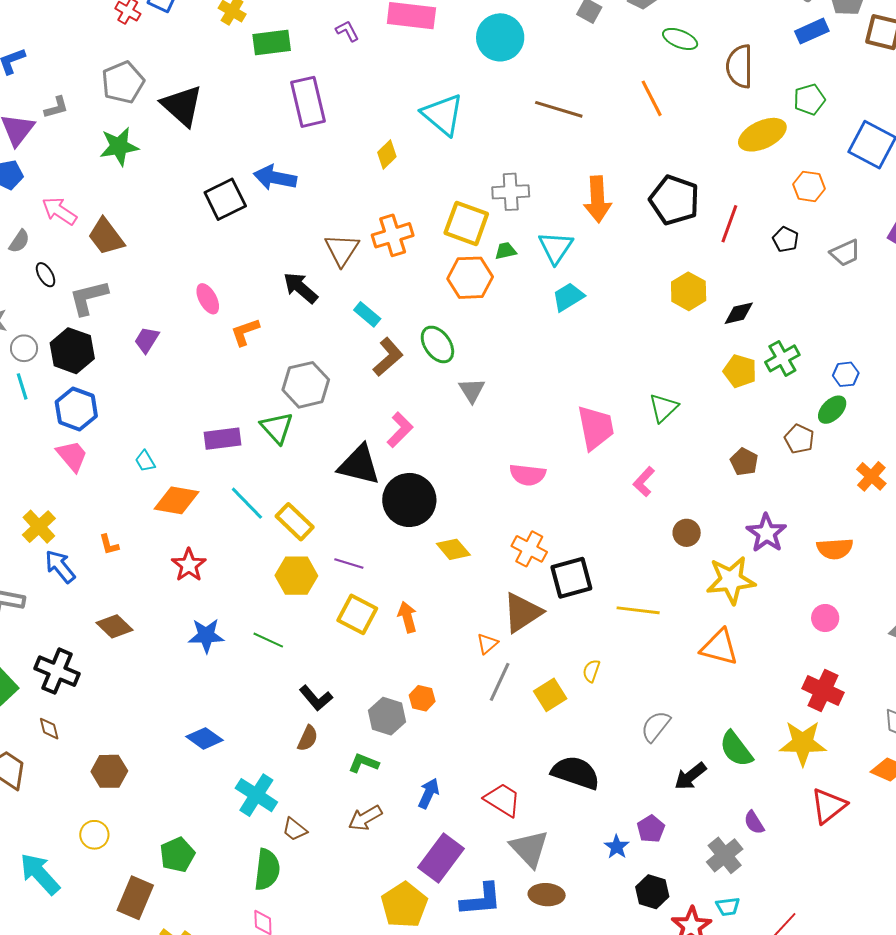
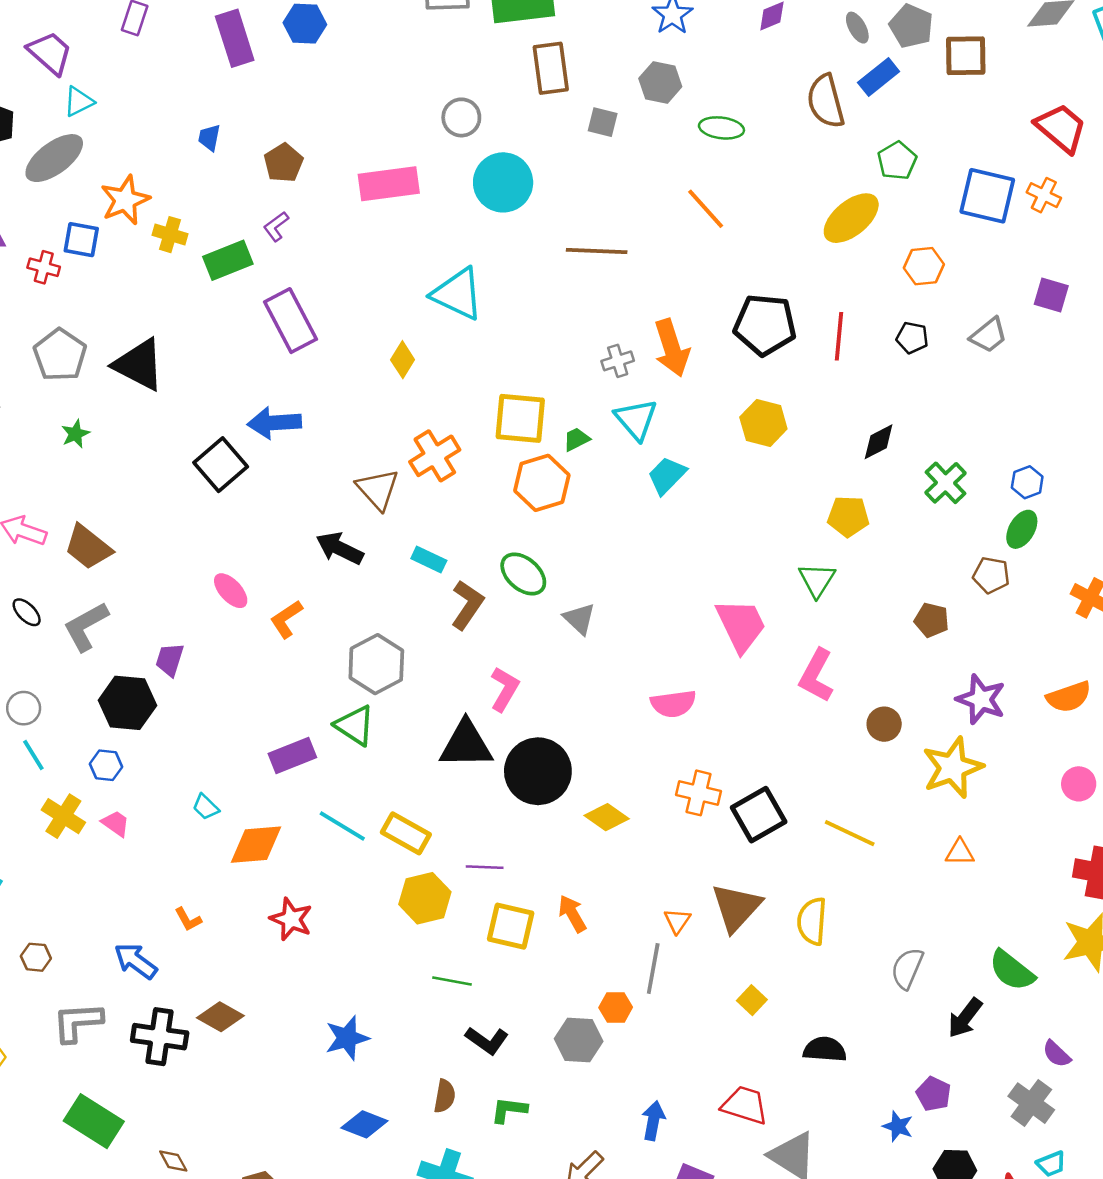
purple L-shape: (347, 31) -> (276, 226), moved, turned -85
brown semicircle: (740, 66) -> (826, 101), moved
green star: (119, 146) -> (75, 434), size x0.6
gray cross: (511, 192) -> (618, 361), moved, size x0.7
yellow hexagon: (689, 291) -> (763, 423), moved
black hexagon: (72, 351) -> (127, 703), moved
yellow pentagon: (740, 371) -> (848, 516), moved
blue hexagon: (76, 409) -> (106, 765), size x0.6
pink trapezoid: (72, 456) -> (116, 823), size x0.7
pink L-shape: (644, 482) -> (816, 676), size x1.4
yellow cross: (39, 527) -> (63, 816), moved
yellow line: (638, 610) -> (850, 833), turned 33
brown triangle: (522, 613) -> (736, 907), moved
blue star: (206, 636) -> (347, 1038), moved
green line: (268, 640) -> (452, 981), moved
orange triangle: (719, 647) -> (960, 852), size x0.6
black cross: (57, 671) -> (160, 1037), moved
yellow semicircle: (591, 671) -> (812, 921), size x1.6
gray line: (500, 682) -> (653, 968), moved
yellow square: (550, 695) -> (752, 1000), moved, size x0.7
brown semicircle: (308, 738) -> (445, 1096), moved
green L-shape: (364, 763) -> (509, 1110), moved
black semicircle: (576, 773) -> (825, 1049), size x0.7

